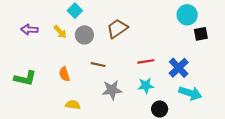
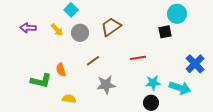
black square: (201, 34) -> (165, 32), moved
brown line: (98, 65) -> (93, 61), turned -48
blue cross: (179, 68) -> (195, 64), moved
green L-shape: (25, 78) -> (41, 81), moved
cyan star: (146, 86) -> (153, 83), moved

